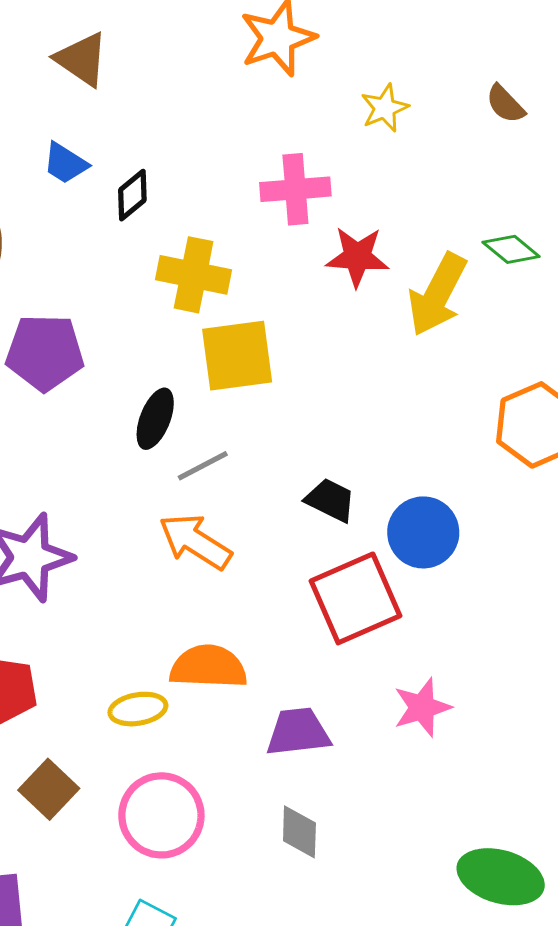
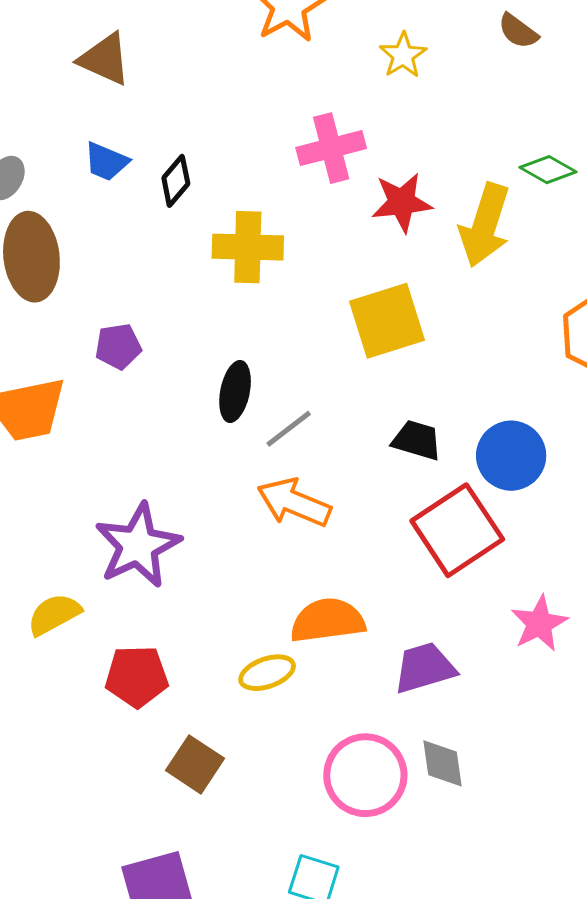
purple pentagon: (45, 352) -> (118, 346), size x0.6
yellow square: (237, 356) -> (387, 321), moved
pink circle: (161, 815) -> (365, 775), moved

